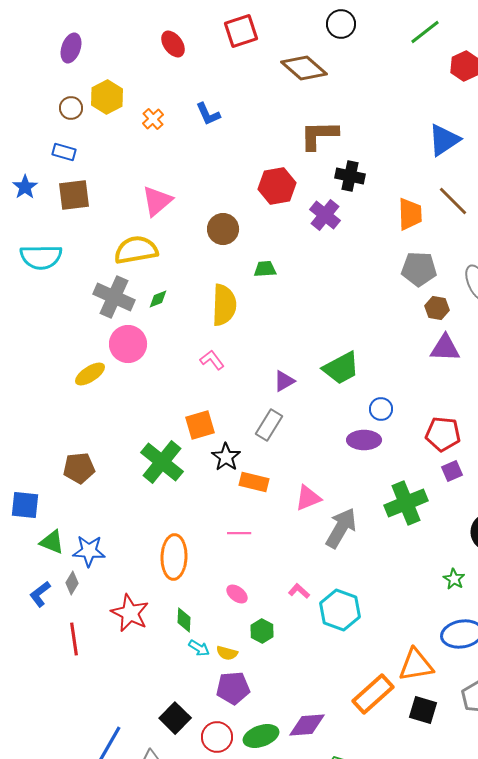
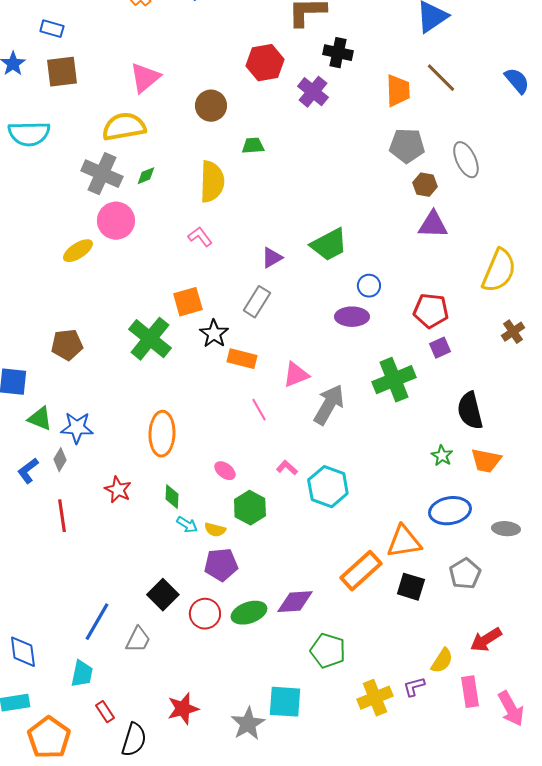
pink line: (239, 533) -> (259, 410), moved, turned 60
red star: (130, 613) -> (118, 490), size x0.7
green hexagon: (262, 631) -> (250, 508), size x1.4

